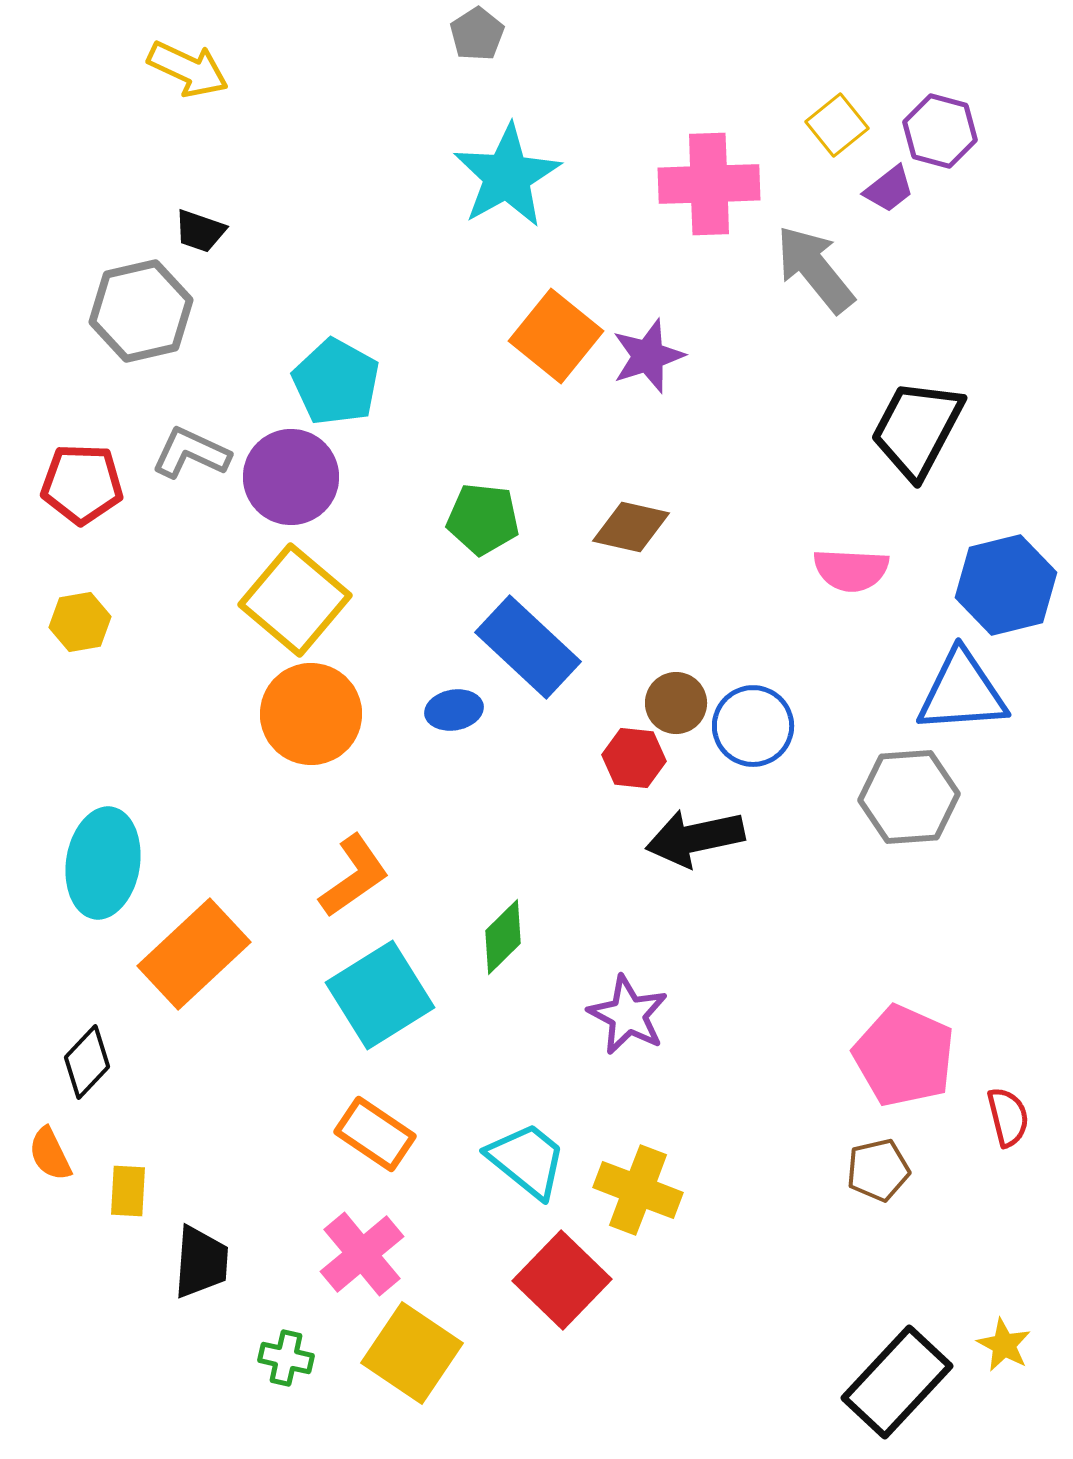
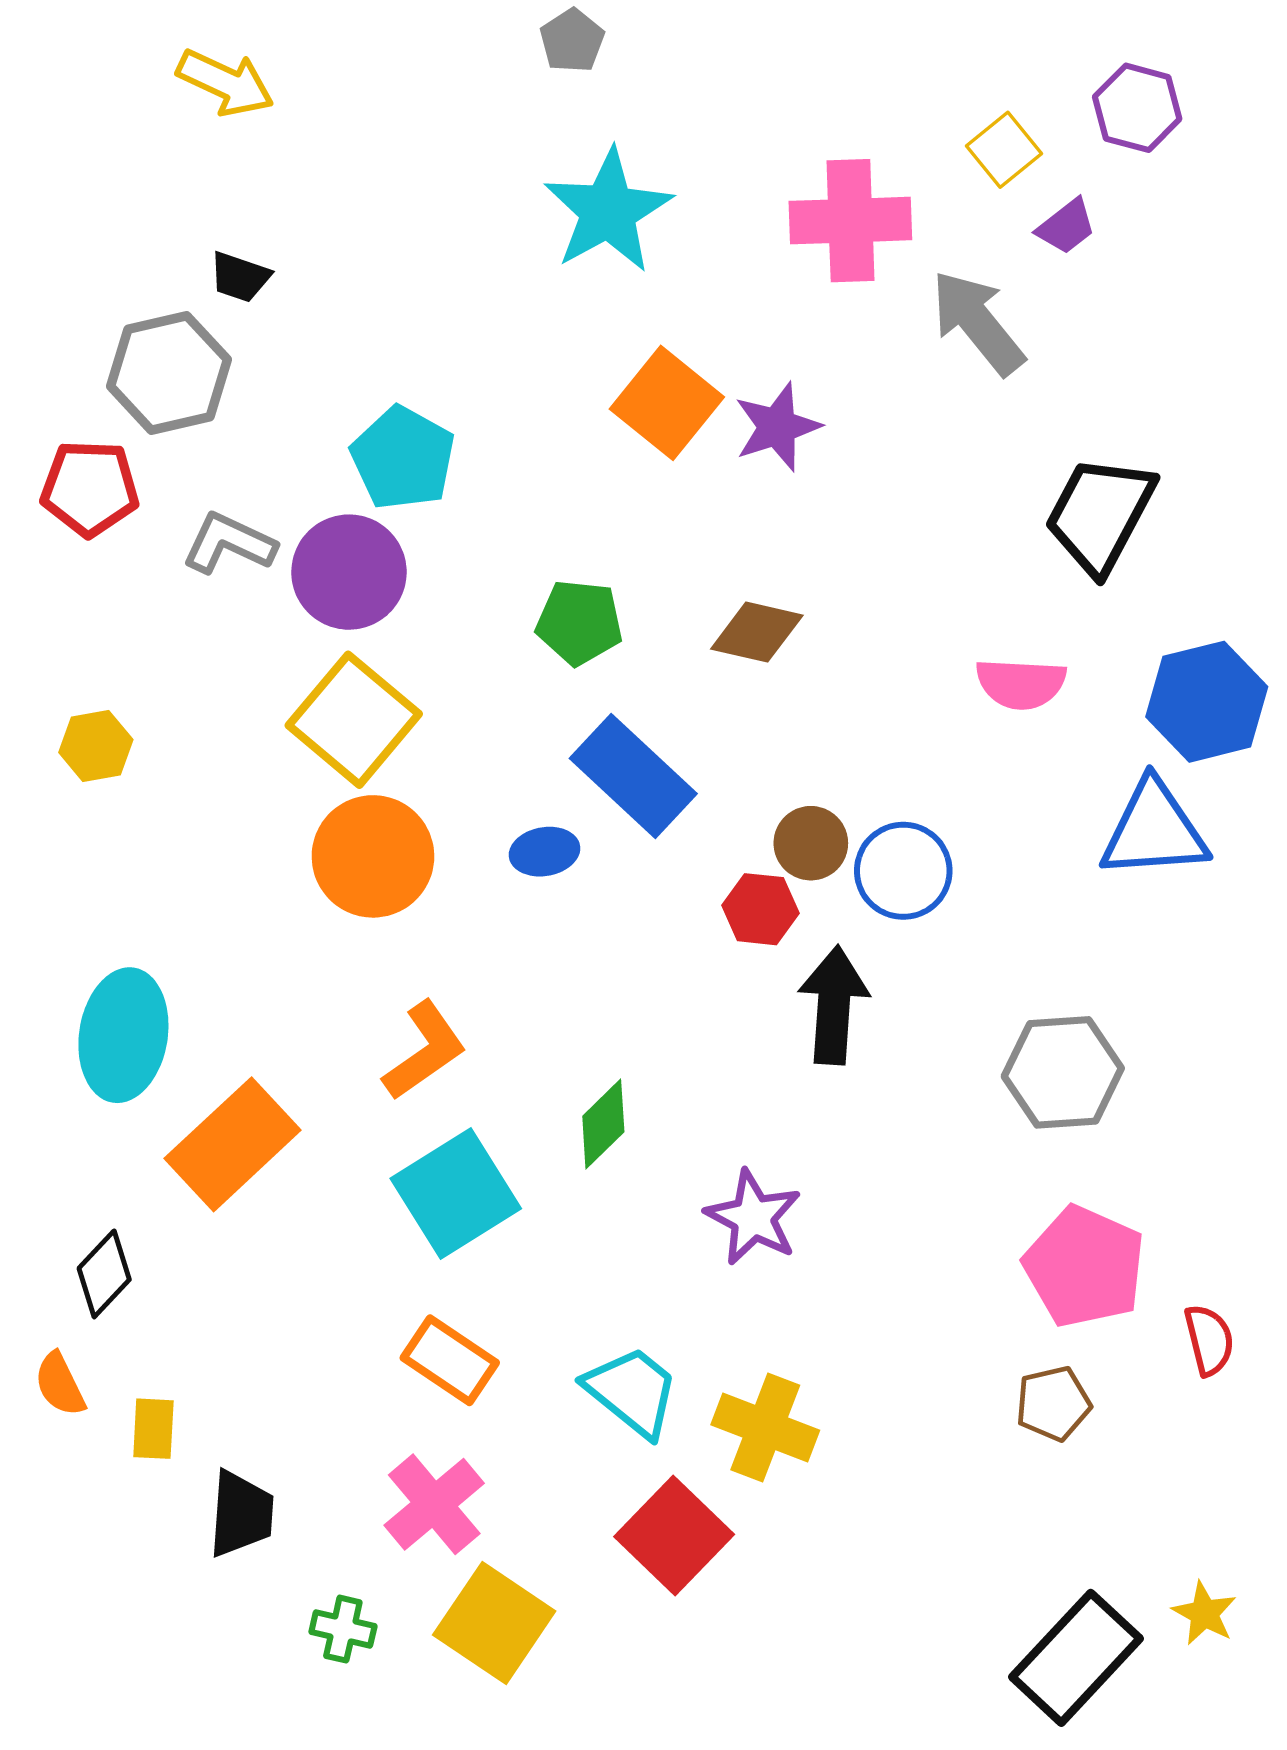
purple hexagon: (940, 131) -> (1137, 108), moved
red pentagon: (82, 484) -> (90, 488), moved
gray hexagon: (909, 797) -> (1063, 1072), moved
black arrow: (695, 838) -> (834, 1005), turned 106

